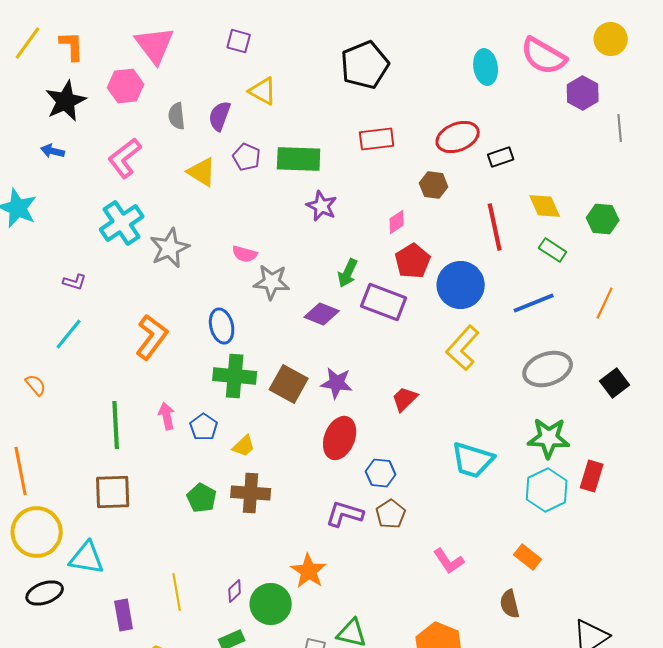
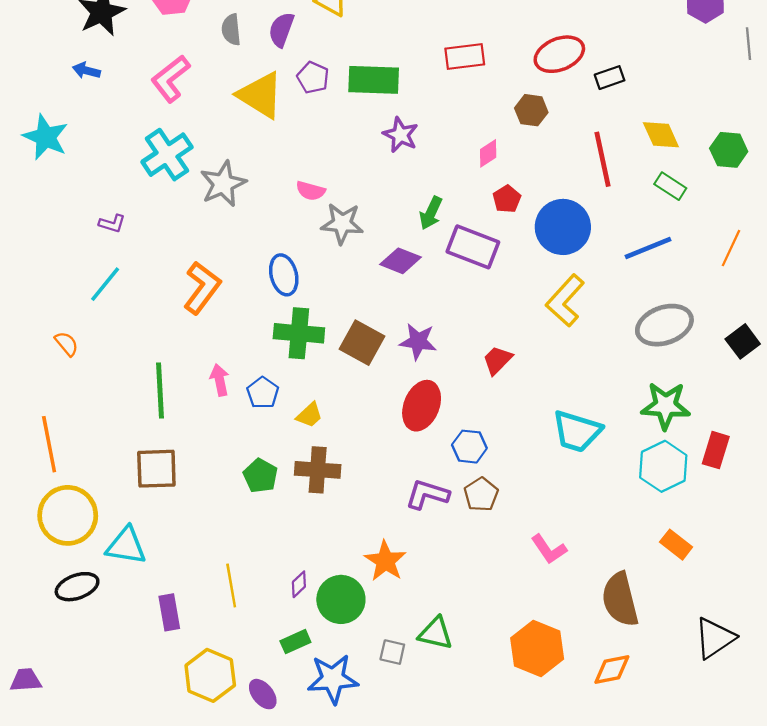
yellow triangle: (202, 172) -> (260, 95), size x1.4
red pentagon: (413, 261) -> (507, 199), size x0.7
orange rectangle: (528, 557) -> (676, 545), moved
brown semicircle: (510, 604) -> (620, 599), size x1.6

